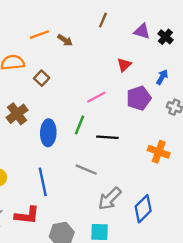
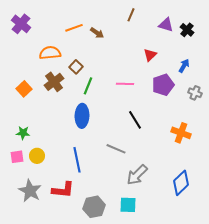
pink line: (96, 97) -> (125, 84), turned 30
brown cross: (17, 114) -> (54, 82), moved
green line: (80, 125) -> (88, 86), moved
black line: (107, 137) -> (135, 120), turned 54
blue diamond: (143, 209) -> (181, 183), moved

